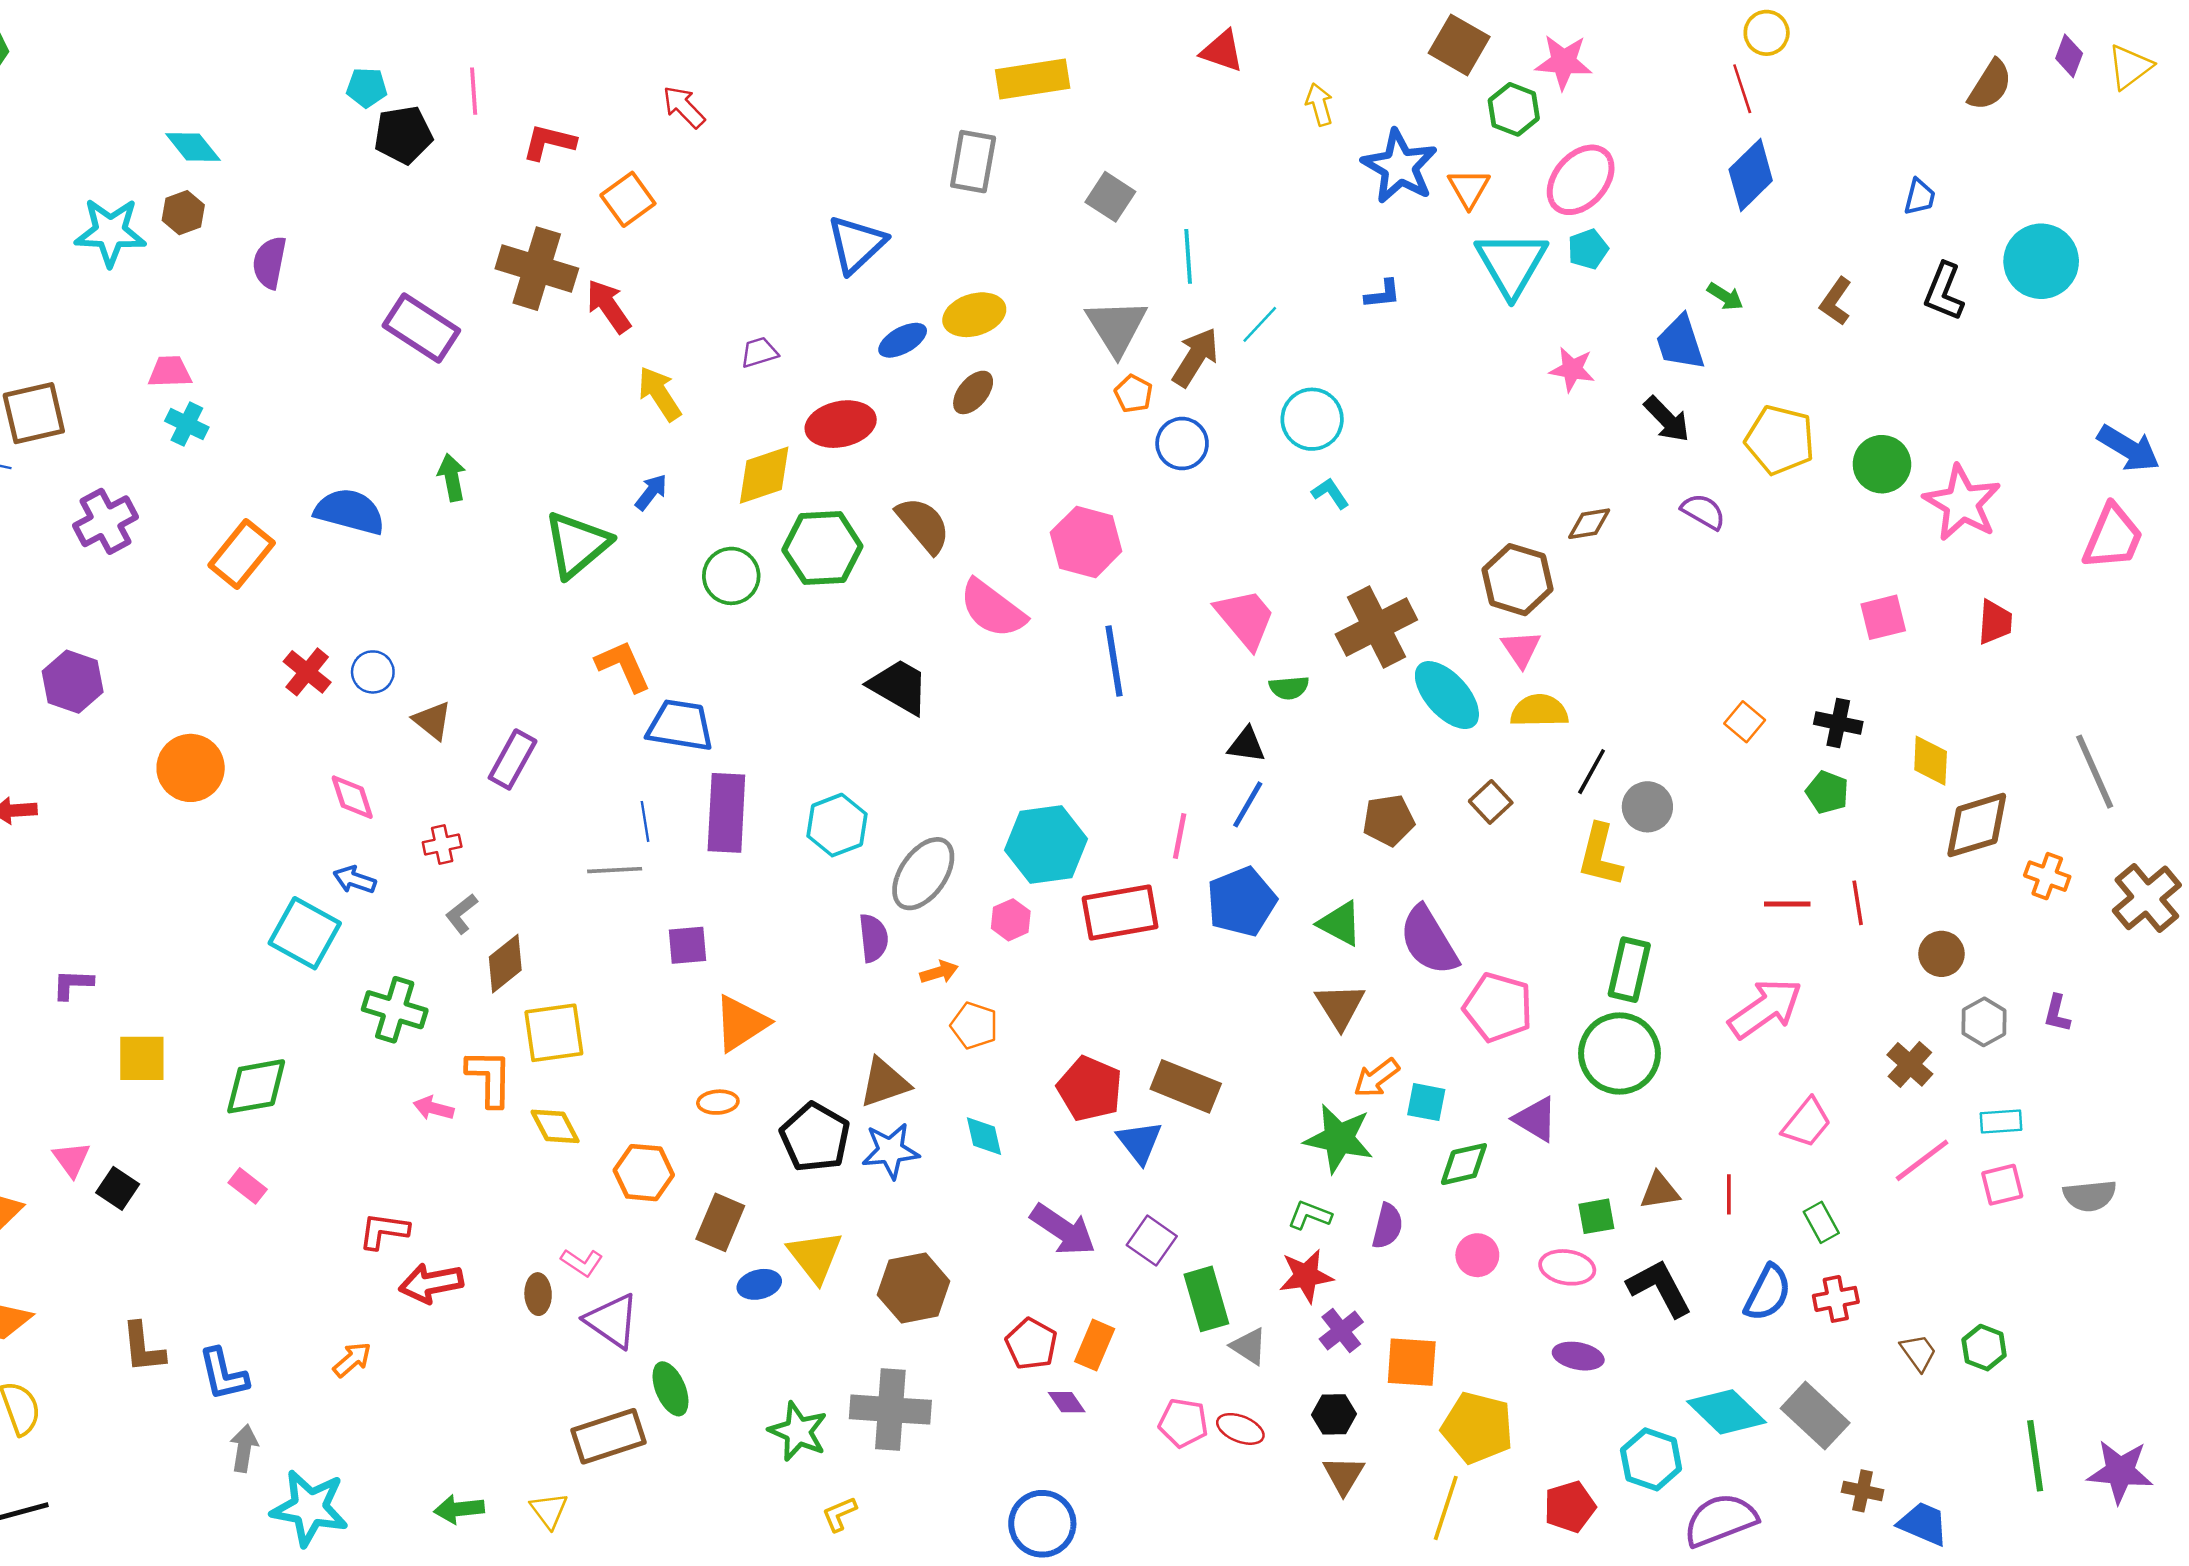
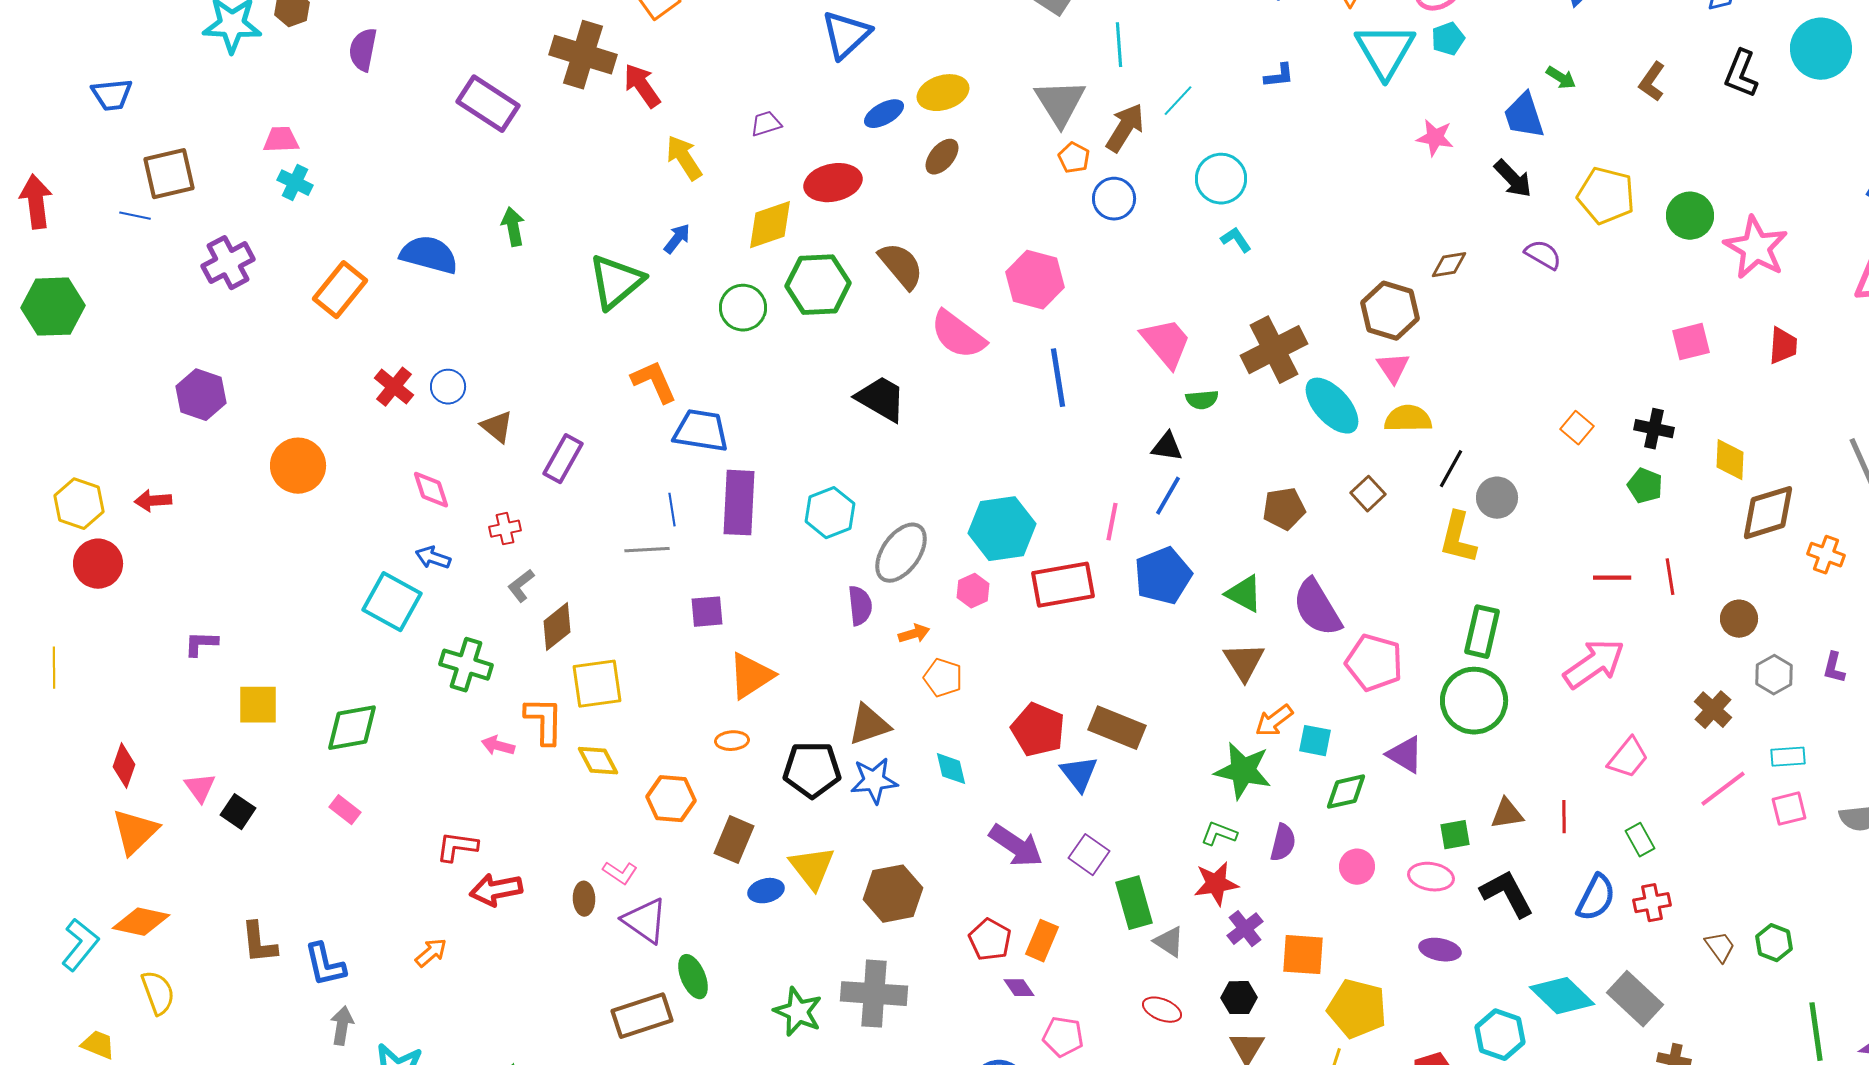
black pentagon: (815, 1137) -> (812, 770), turned -30
pink pentagon: (1183, 1423) -> (1063, 1037), moved

